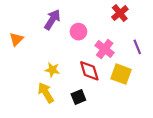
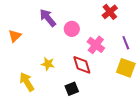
purple arrow: (52, 20) -> (48, 18), turned -72
yellow square: (121, 74) -> (126, 68), moved
yellow arrow: (46, 93) -> (27, 82), moved

